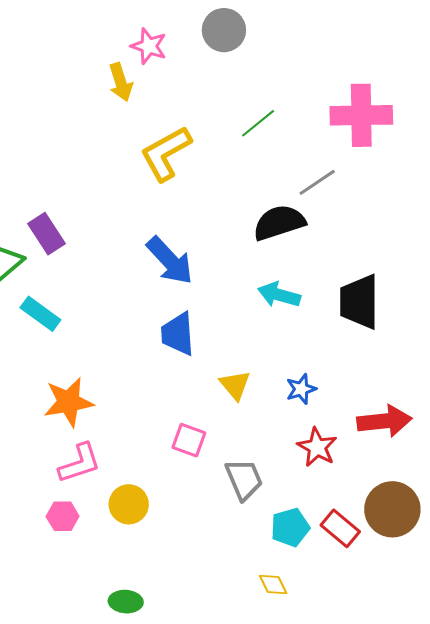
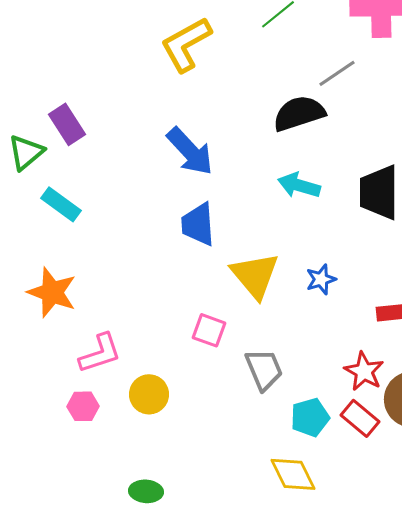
yellow triangle: (235, 385) -> (255, 275), size x1.6
orange star: (69, 402) -> (52, 292), moved, turned 30
red star: (317, 447) -> (364, 371), moved
yellow diamond: (273, 585) -> (293, 474), size x1.6

